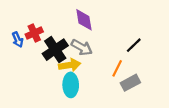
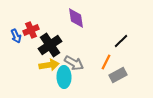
gray arrow: (82, 47) -> (74, 63), moved
yellow arrow: (70, 65) -> (49, 65), moved

